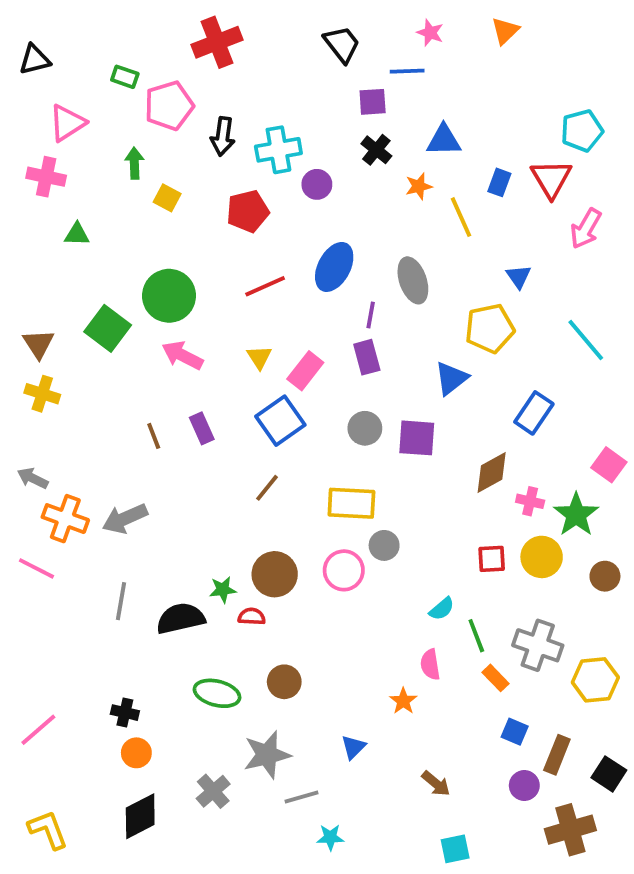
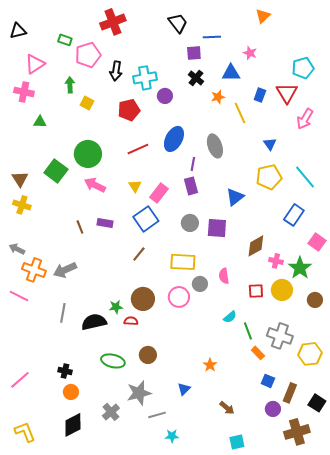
pink star: (430, 33) -> (250, 53), moved
yellow pentagon: (490, 328) -> (269, 177), moved
blue rectangle: (534, 413) -> (294, 215), moved
purple rectangle: (202, 428) -> (105, 223), turned -56
pink semicircle: (430, 665) -> (224, 276), moved

